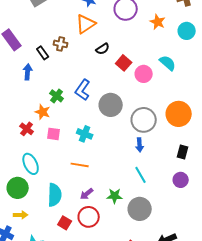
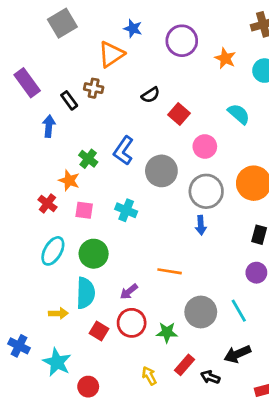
orange triangle: (86, 24) -> (111, 54), moved
pink circle: (144, 74) -> (205, 147), moved
cyan ellipse: (31, 164) -> (53, 251), turned 55
orange line: (80, 165) -> (170, 271), moved
cyan line: (141, 175) -> (239, 311), moved
green circle: (18, 188) -> (94, 254), moved
green star: (115, 196) -> (167, 332), moved
yellow arrow: (21, 215) -> (58, 313), moved

